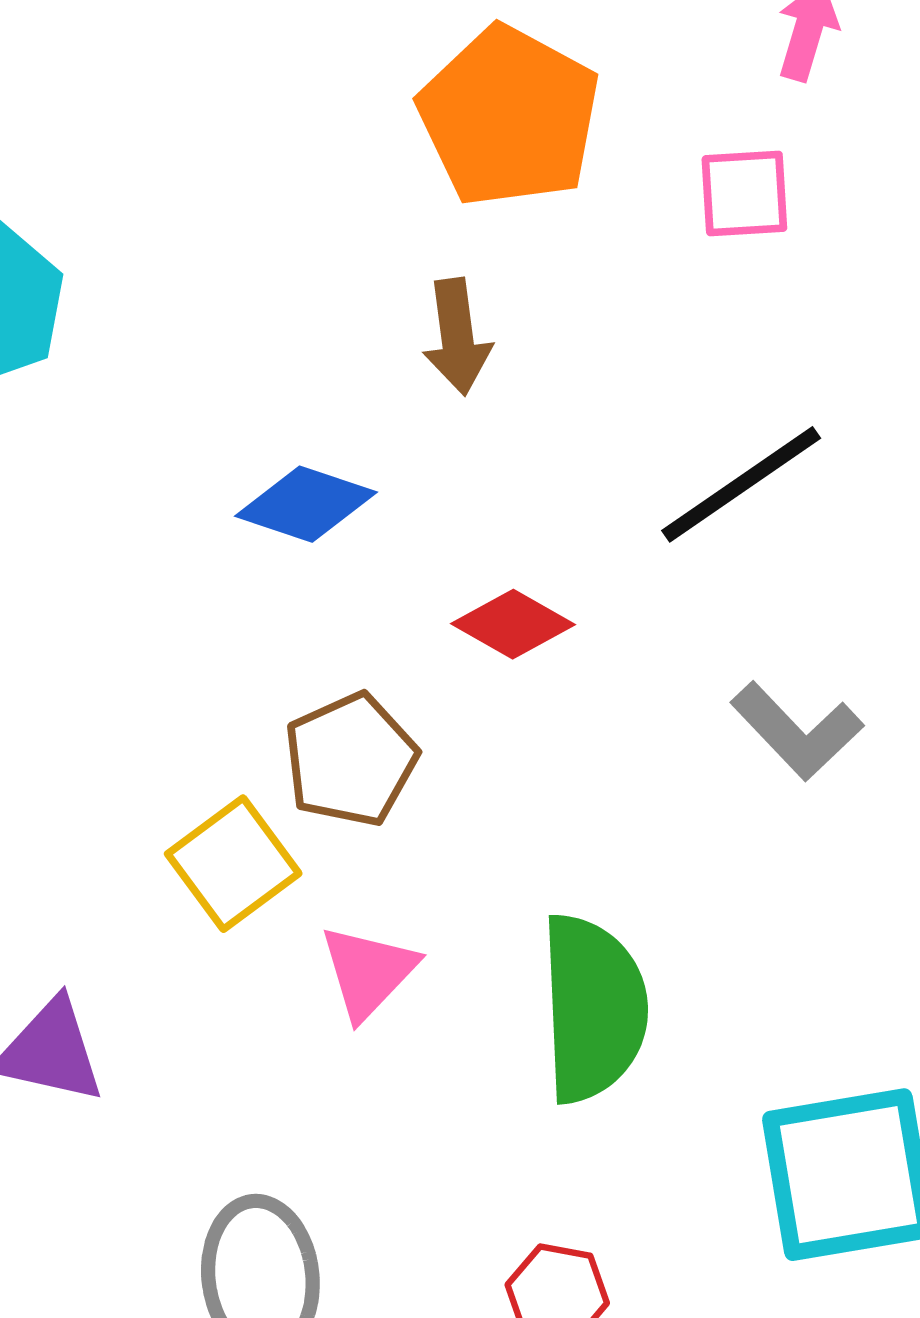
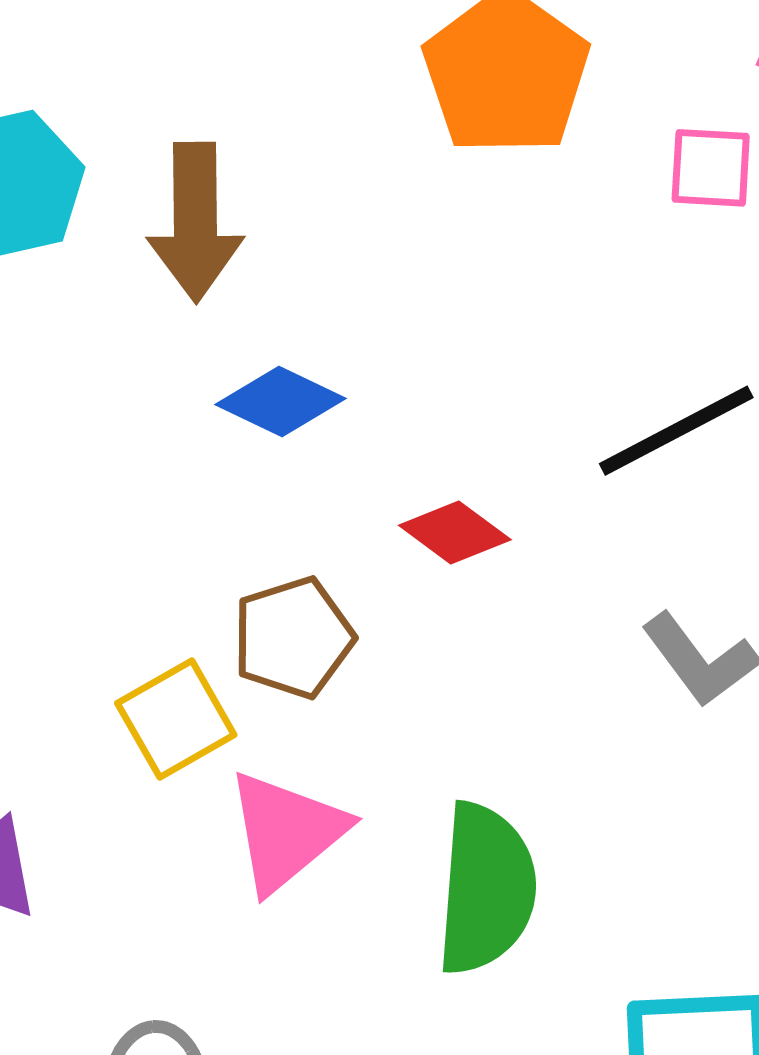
brown arrow: (457, 337) -> (195, 222), moved, size x1.5
pink triangle: (368, 972) -> (286, 832), size x1.4

